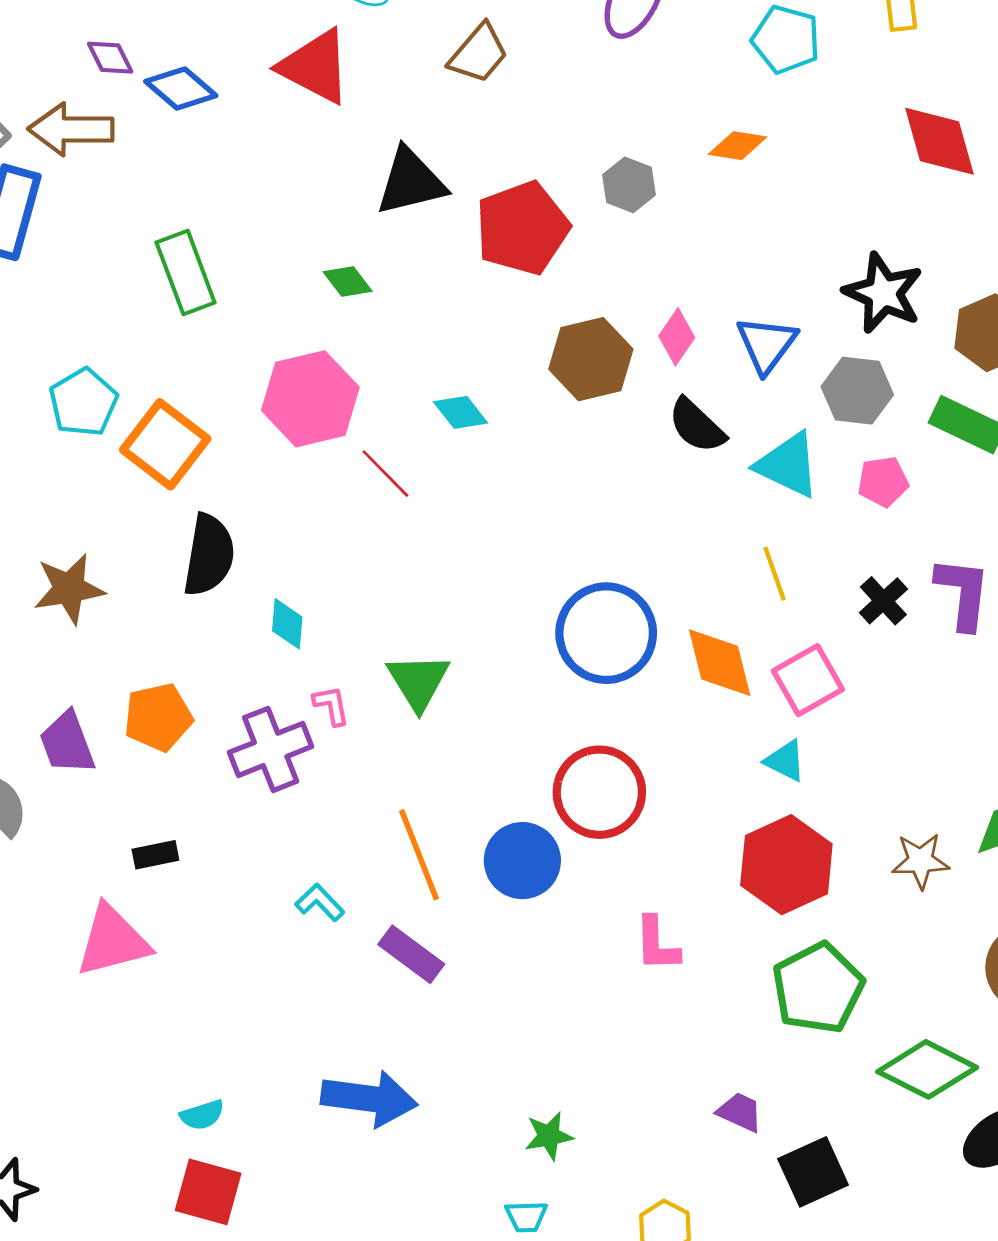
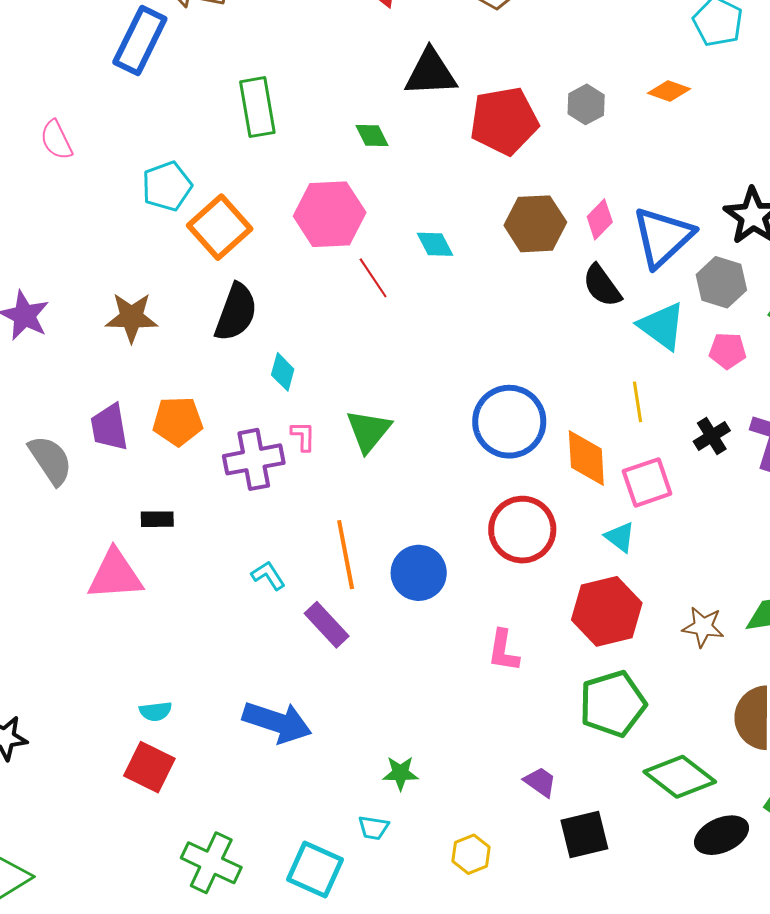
blue triangle: (766, 344) -> (663, 237), size x1.4
red circle: (599, 792) -> (522, 530), moved

